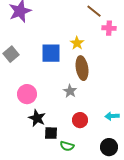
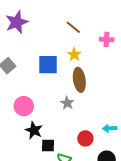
brown line: (94, 11) -> (73, 27), moved
red circle: (80, 120) -> (85, 138), moved

